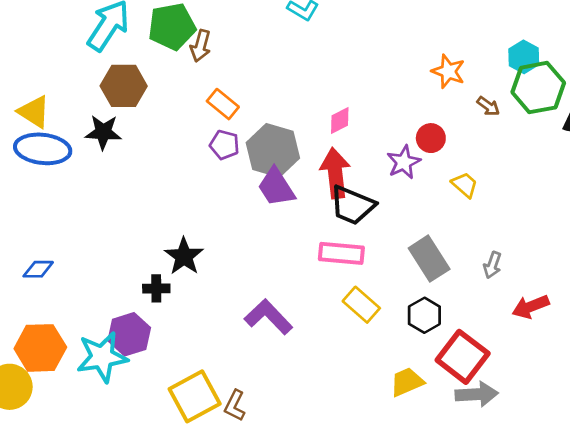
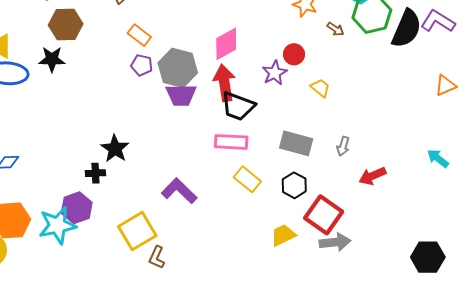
pink diamond: (340, 120) -> (226, 44), size x1.6
purple trapezoid: (276, 187) -> (181, 95), turned -56
gray rectangle: (429, 259) -> (296, 143), turned -40
yellow square: (195, 396) -> (137, 231), moved

